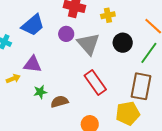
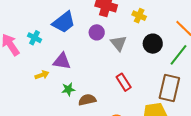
yellow cross: (108, 15) -> (139, 16), turned 32
gray triangle: (88, 44) -> (119, 43), size x0.7
red rectangle: (95, 82) -> (124, 82), size x0.7

